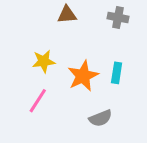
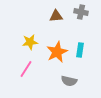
brown triangle: (67, 15) -> (56, 16), moved
gray semicircle: (101, 118) -> (69, 81), turned 35

